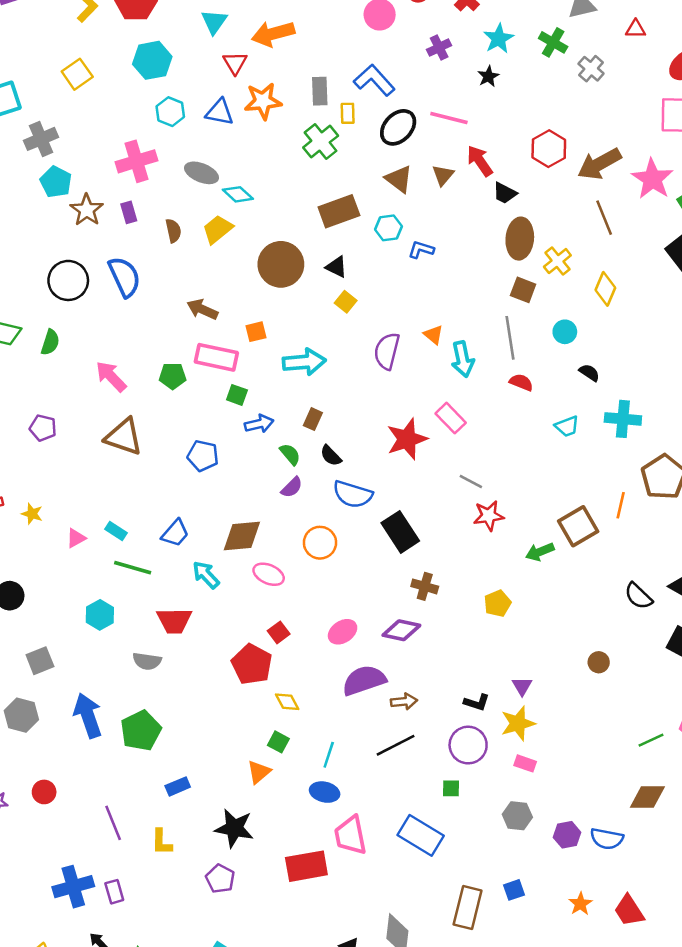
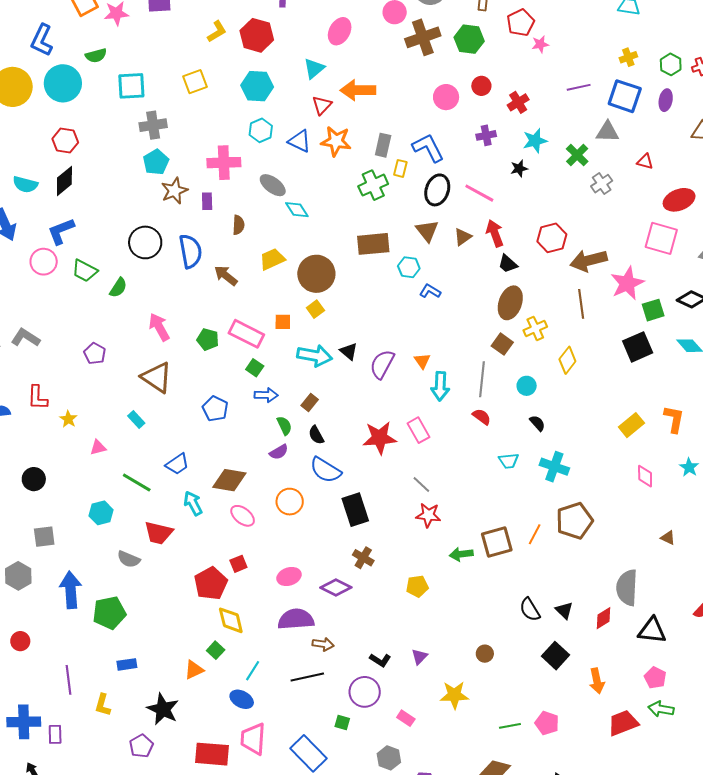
black ellipse: (398, 127) -> (437, 190), turned -40
yellow trapezoid: (218, 229) -> (272, 259), moved
black triangle: (336, 267) -> (349, 351), moved
yellow square: (346, 302) -> (315, 309), moved
brown arrow: (202, 309) -> (226, 276), moved
cyan rectangle: (116, 531) -> (136, 420), moved
yellow diamond: (287, 702) -> (231, 620), size x1.4
yellow star: (518, 723) -> (454, 695), moved

